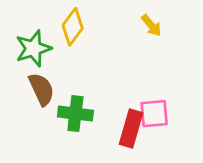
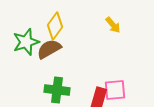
brown semicircle: (41, 89) -> (49, 49), moved, turned -95

